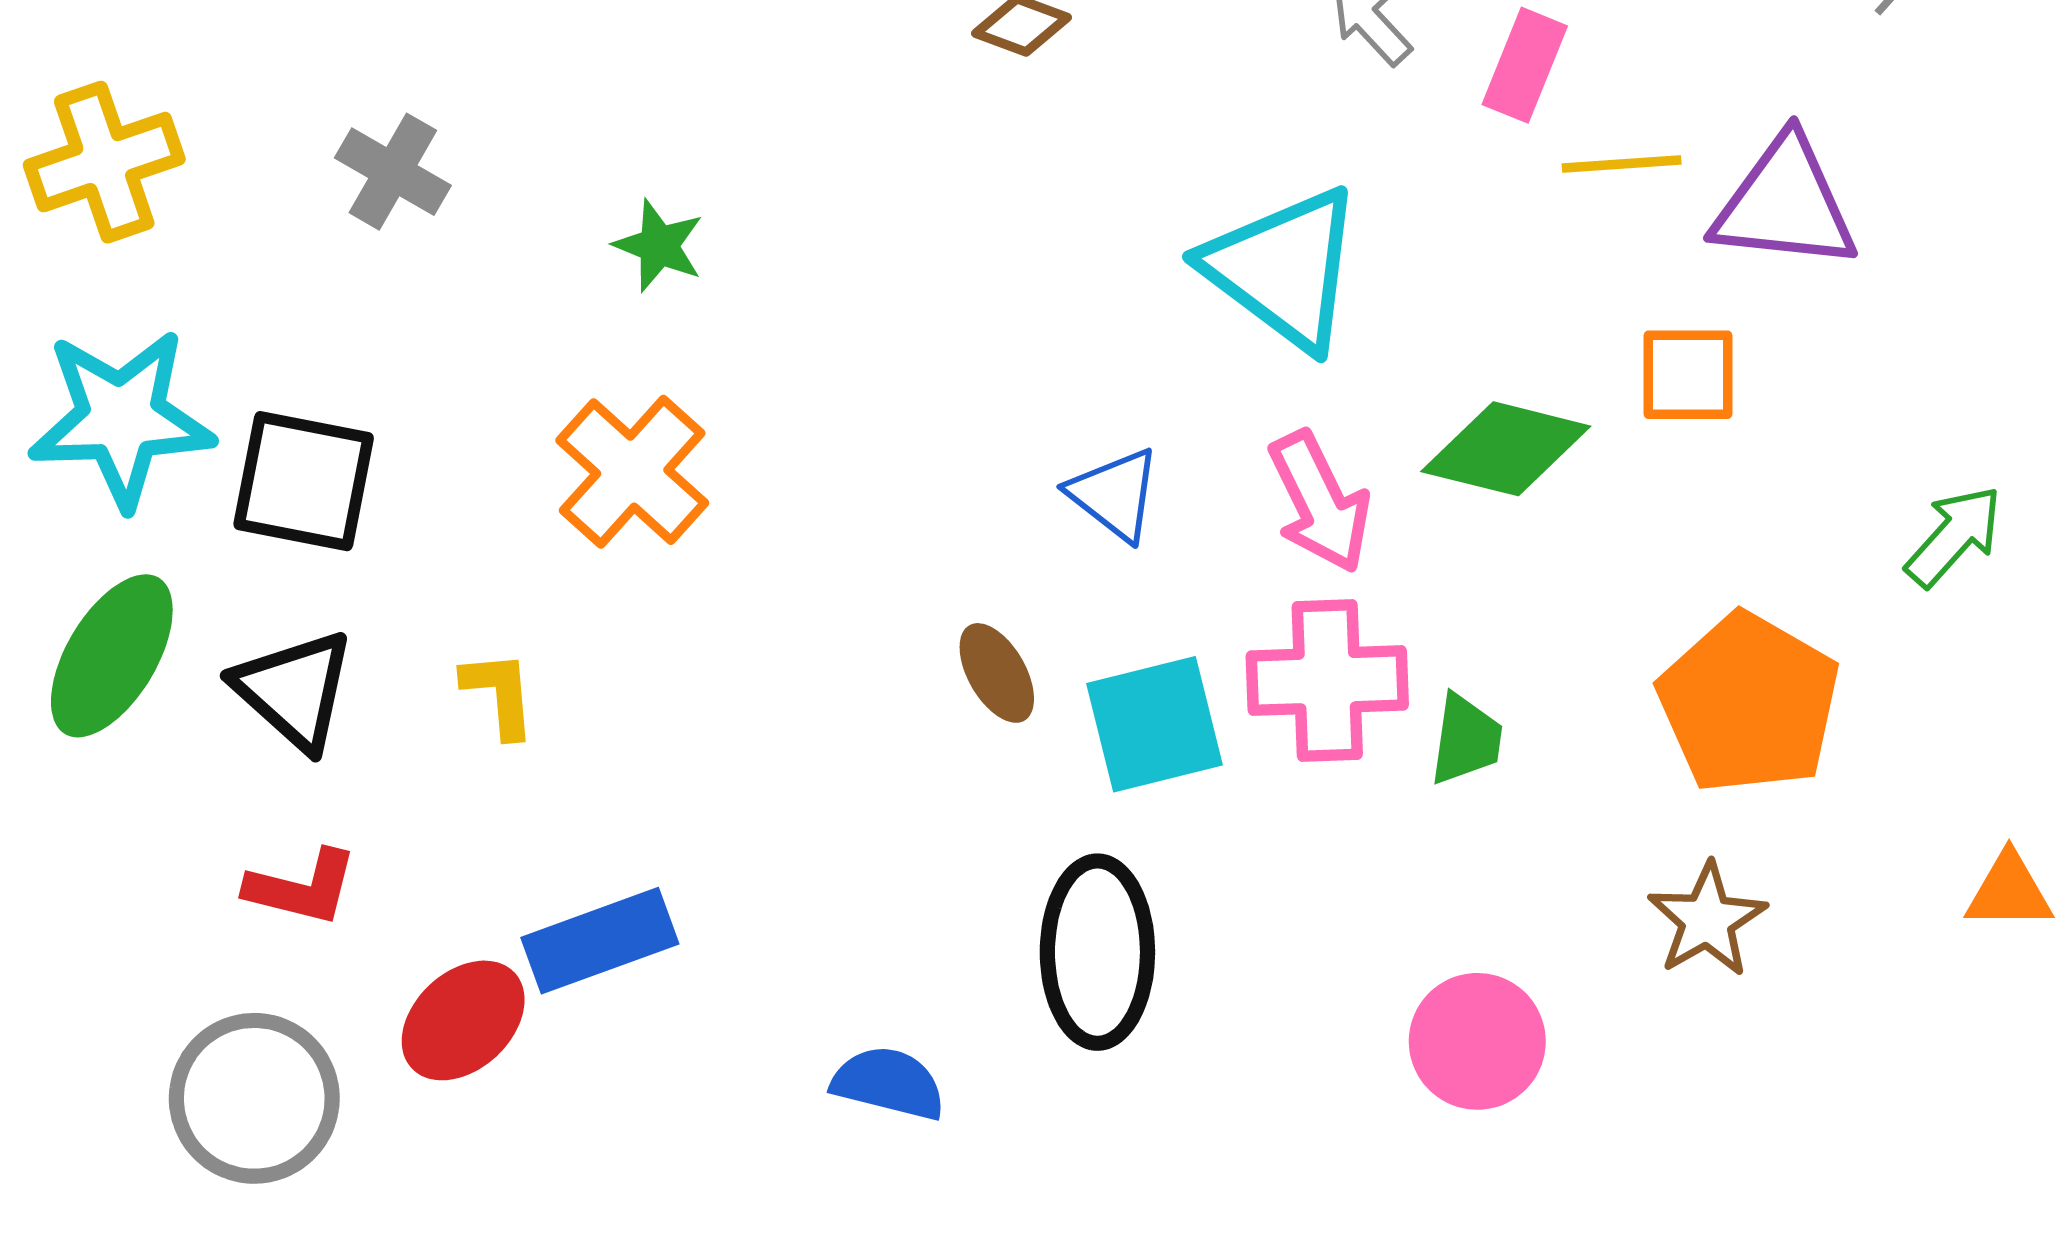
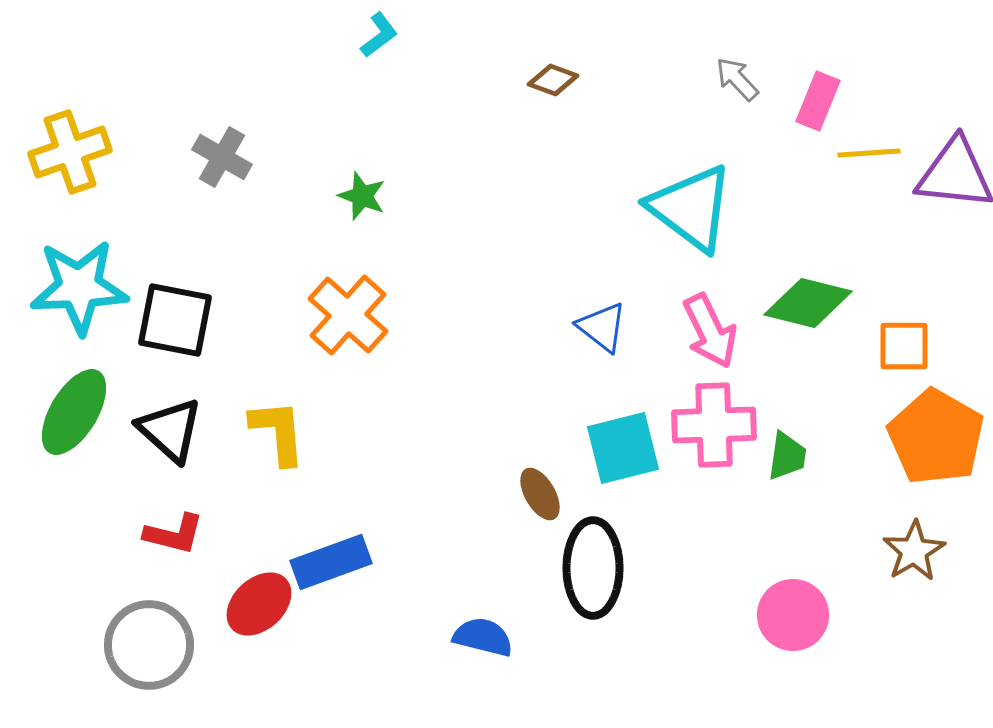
orange square: (1688, 375) -> (904, 346), moved
brown ellipse: (997, 673) -> (540, 494), moved
yellow L-shape: (499, 694) -> (278, 432), size x1.4

